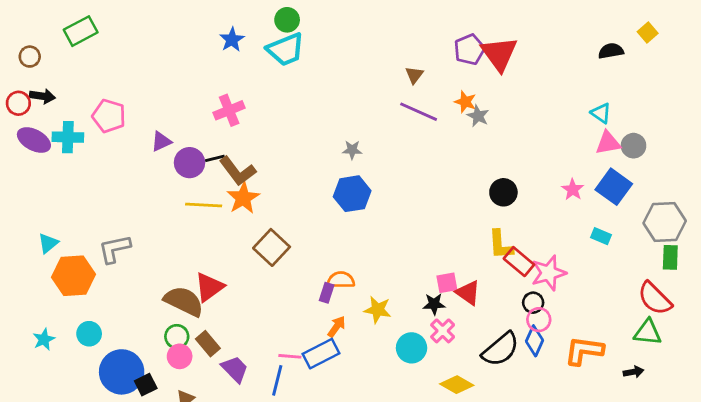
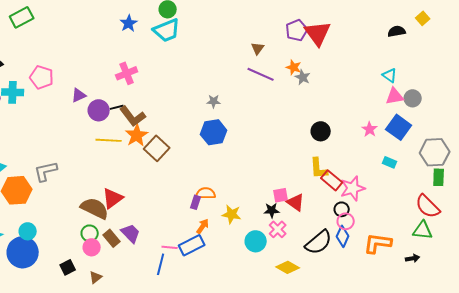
brown square: (272, 247) -> (157, 148), moved
purple trapezoid: (235, 369) -> (131, 233), moved
blue circle: (122, 372) -> (23, 252), moved

